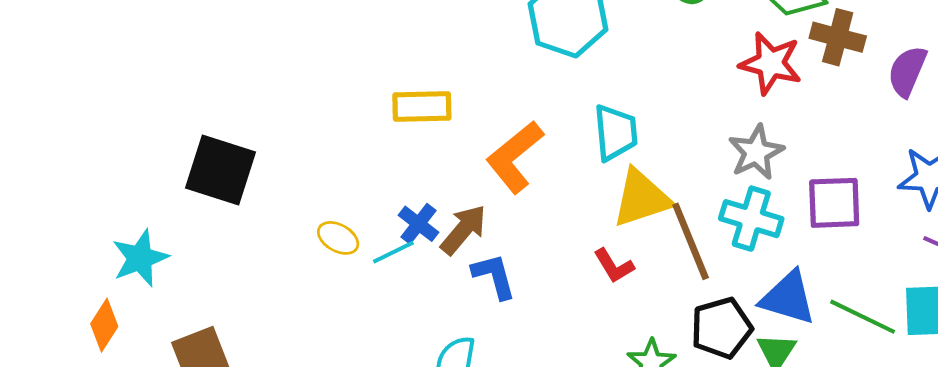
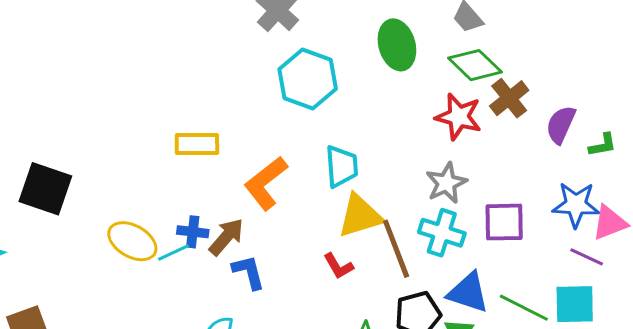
brown cross: (838, 37) -> (509, 98), turned 36
blue cross: (419, 224) -> (193, 232), turned -32
yellow ellipse: (338, 238) -> (132, 241), size x1.6

